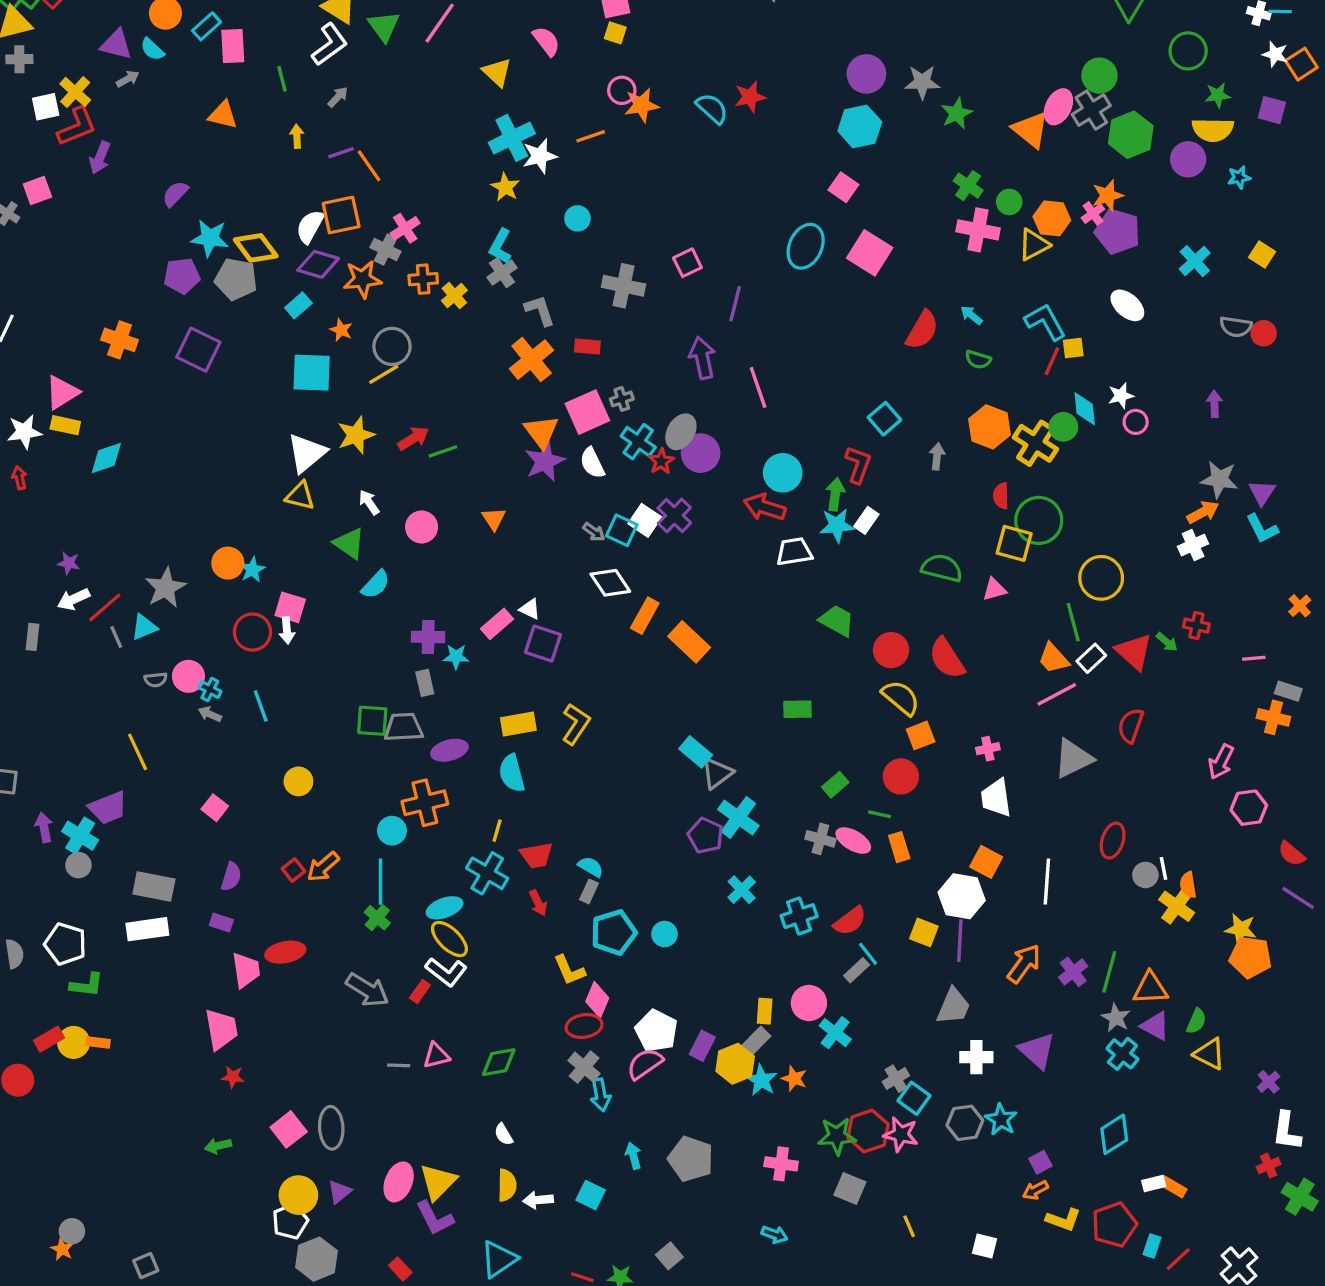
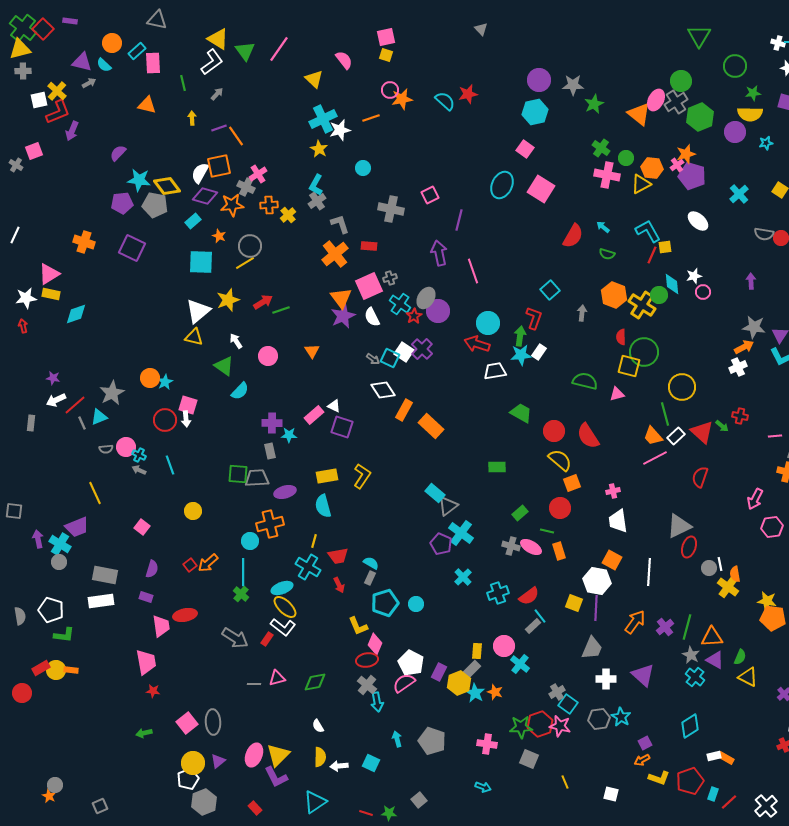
gray triangle: (1073, 758) -> (679, 526), moved

